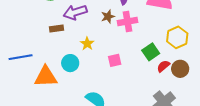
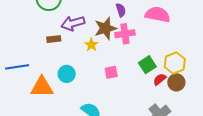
brown star: (108, 17) -> (105, 28), size x1.6
yellow hexagon: (177, 37) -> (175, 63), moved
yellow star: (87, 44) -> (91, 45), moved

